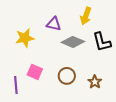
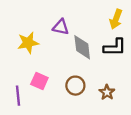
yellow arrow: (86, 16) -> (116, 19), moved
gray diamond: (73, 42) -> (82, 47), turned 60
black L-shape: (102, 42) -> (115, 47), turned -75

